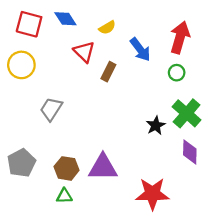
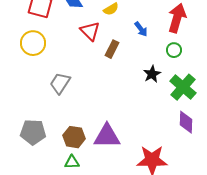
blue arrow: (140, 50) -> (141, 29), size x0.7
black star: (156, 125) -> (152, 74), moved
gray pentagon: (21, 163) -> (33, 132), turned 30

